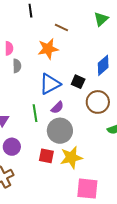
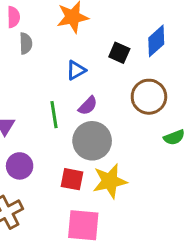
black square: (78, 82) -> (119, 53), moved
blue triangle: (50, 84) -> (76, 70), size x0.6
pink square: (87, 189) -> (83, 225), moved

